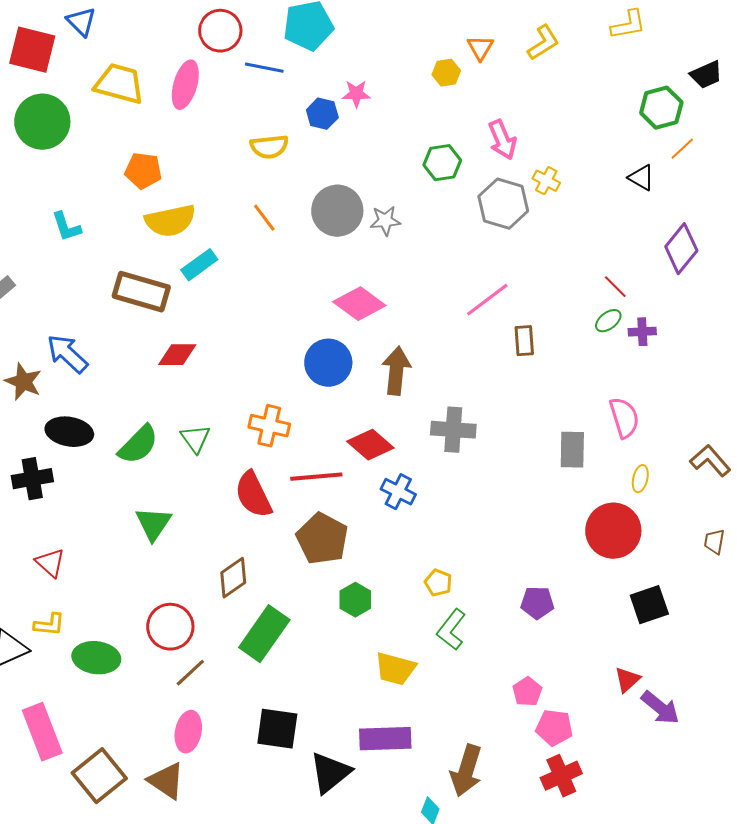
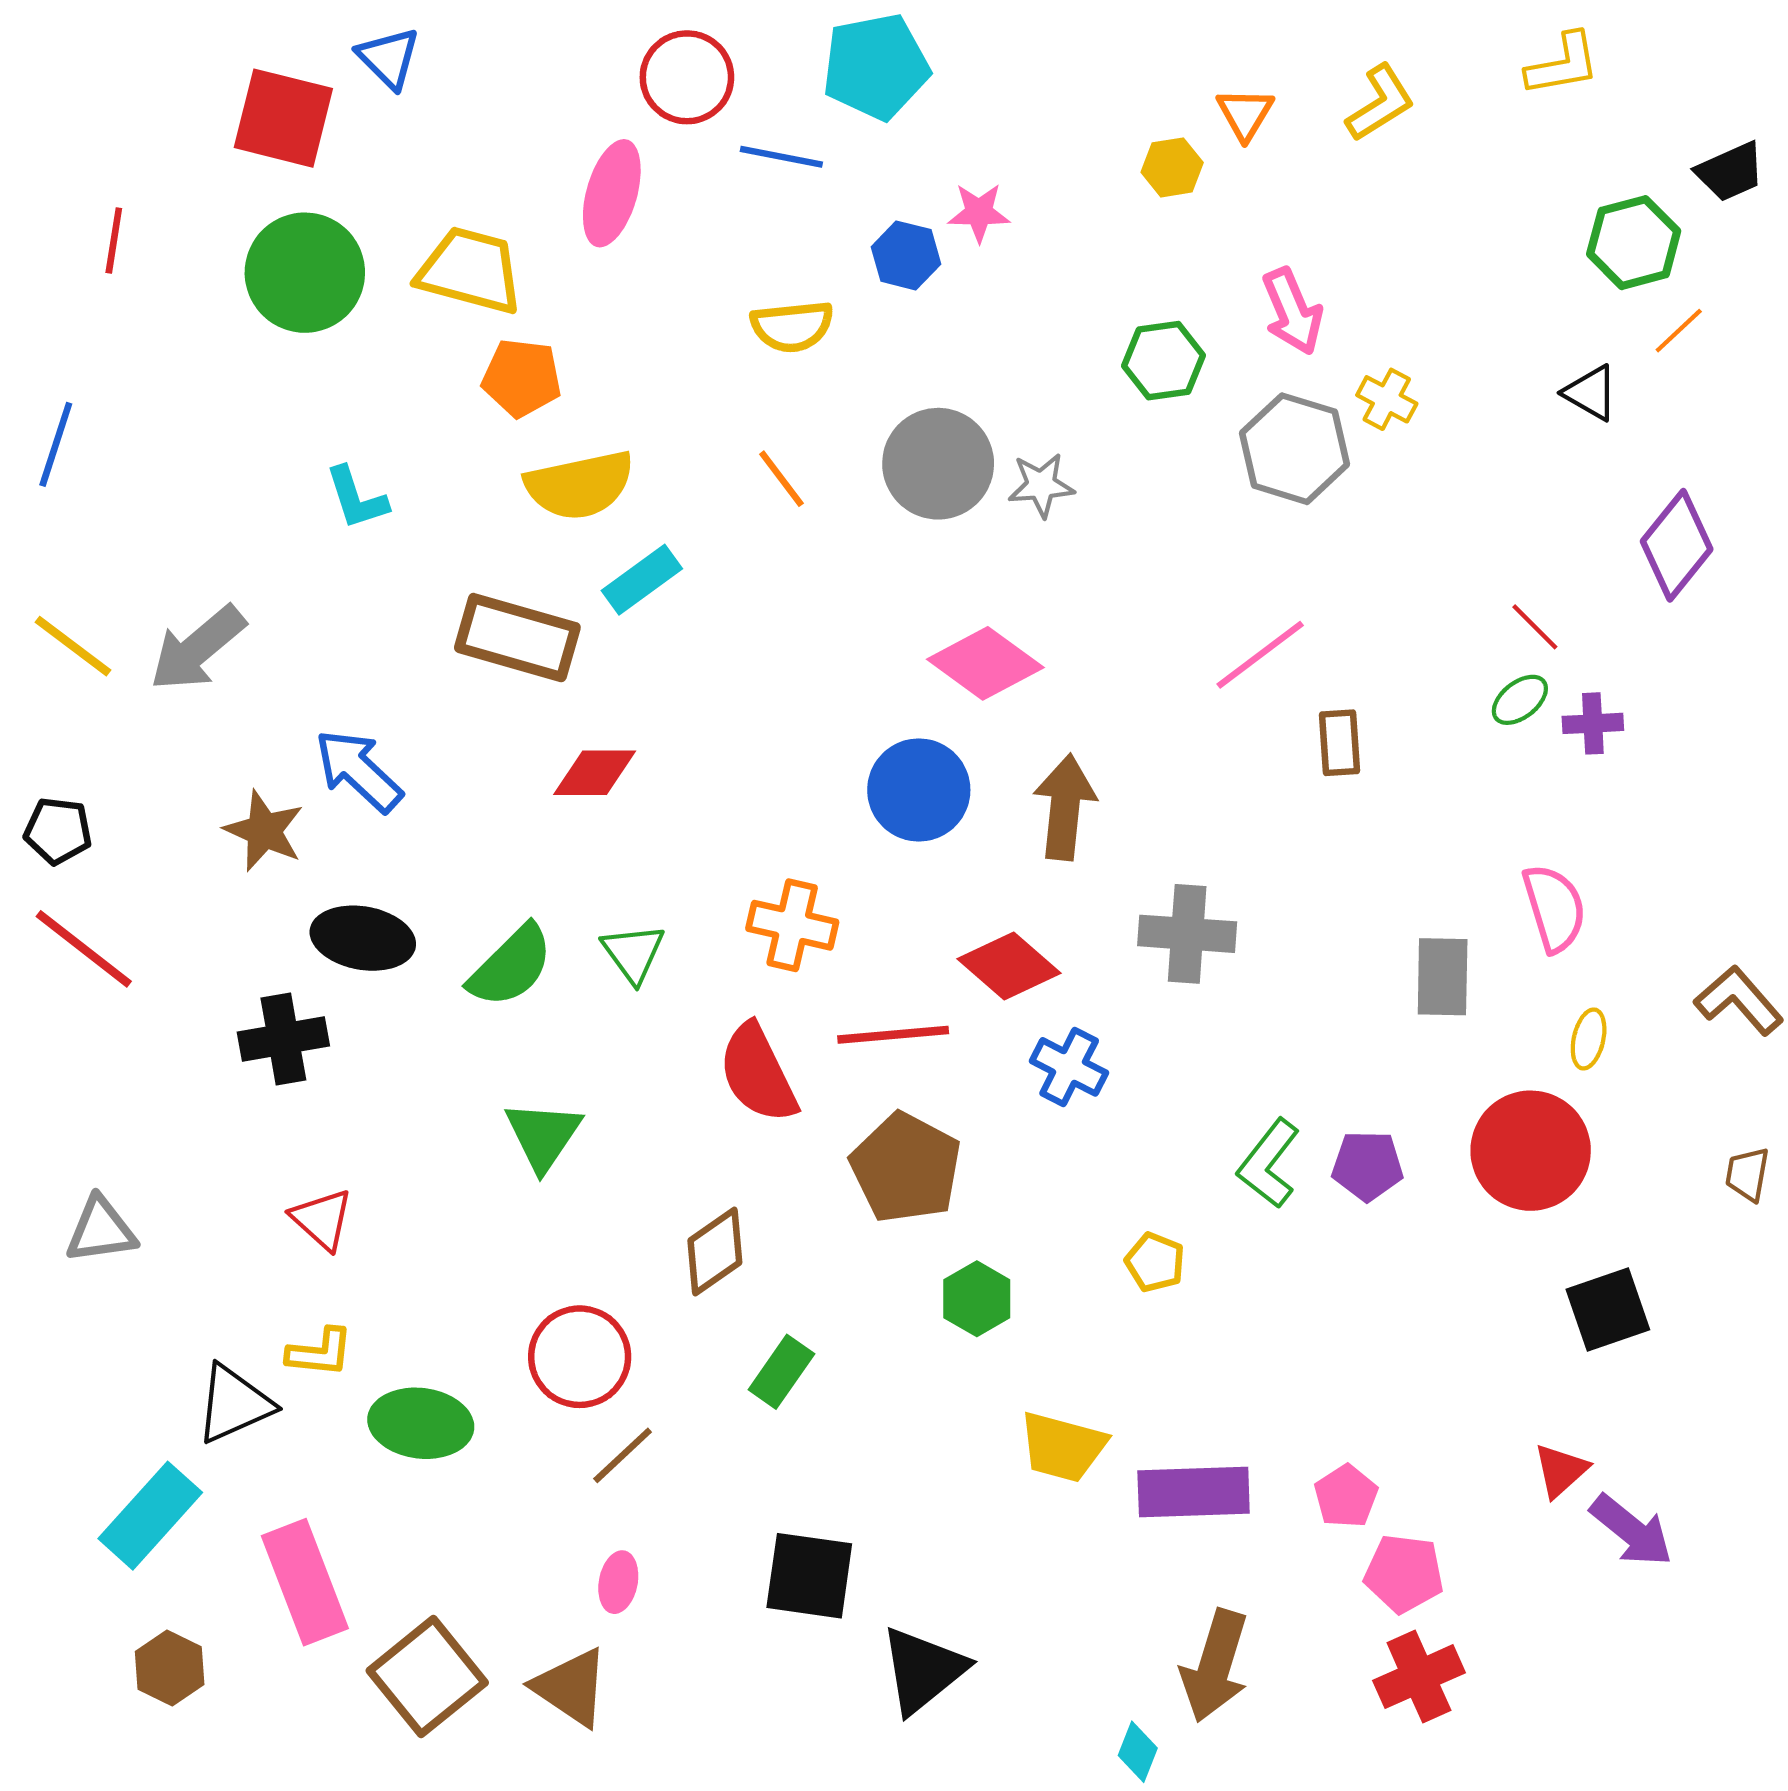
yellow trapezoid: (119, 84) -> (470, 270), moved
purple pentagon: (537, 603) -> (1367, 1166), moved
green L-shape: (451, 630) -> (1269, 1164), moved
green rectangle: (264, 634) -> (781, 1372), size x0.6
pink ellipse: (188, 732) -> (618, 1582), size x0.7
purple rectangle: (385, 739) -> (1194, 1492), moved

